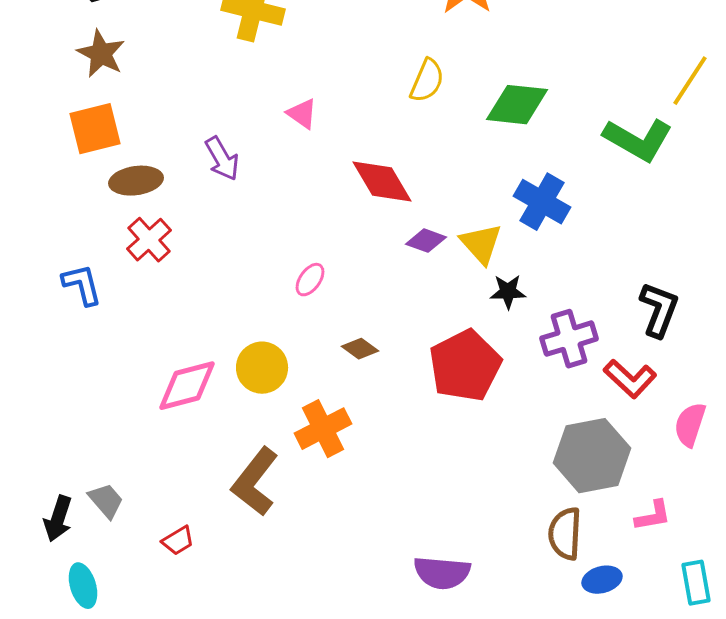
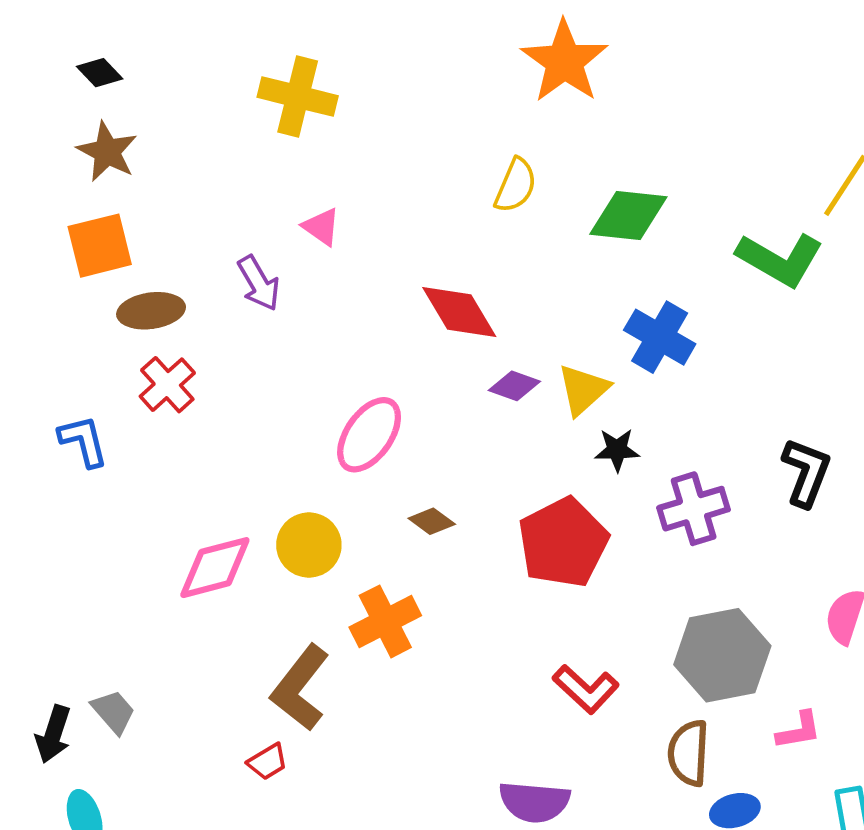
pink triangle: (302, 114) -> (321, 227), moved
yellow triangle: (481, 244) -> (583, 390), turned 30
pink ellipse: (310, 280) -> (369, 435), size x1.8
red L-shape: (630, 379) -> (586, 689), moved
red trapezoid: (178, 541) -> (268, 762), moved

